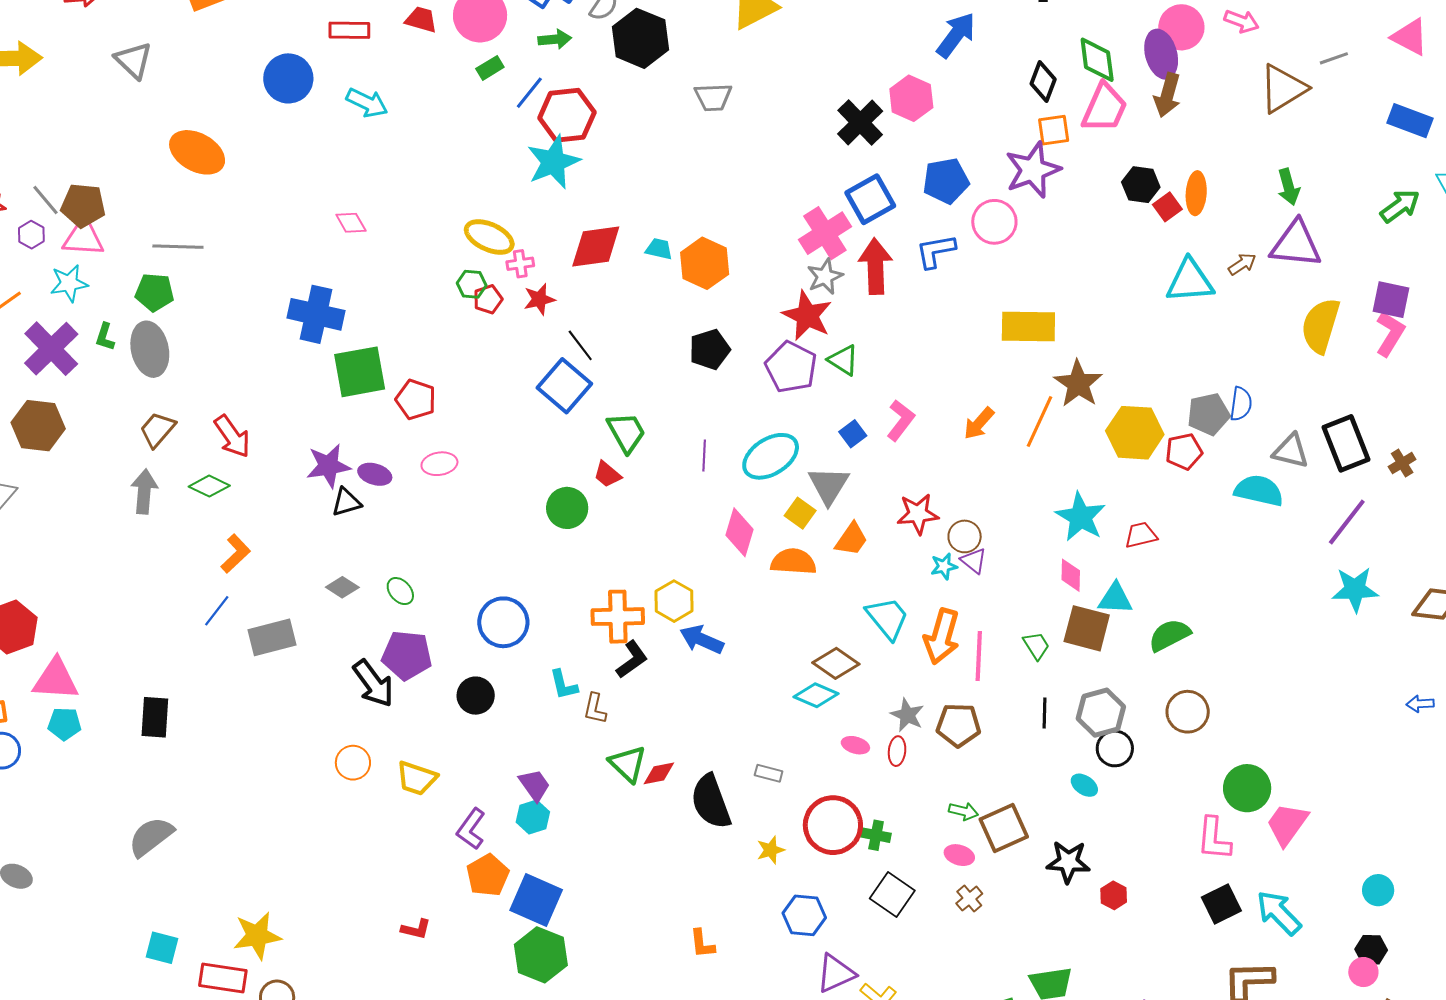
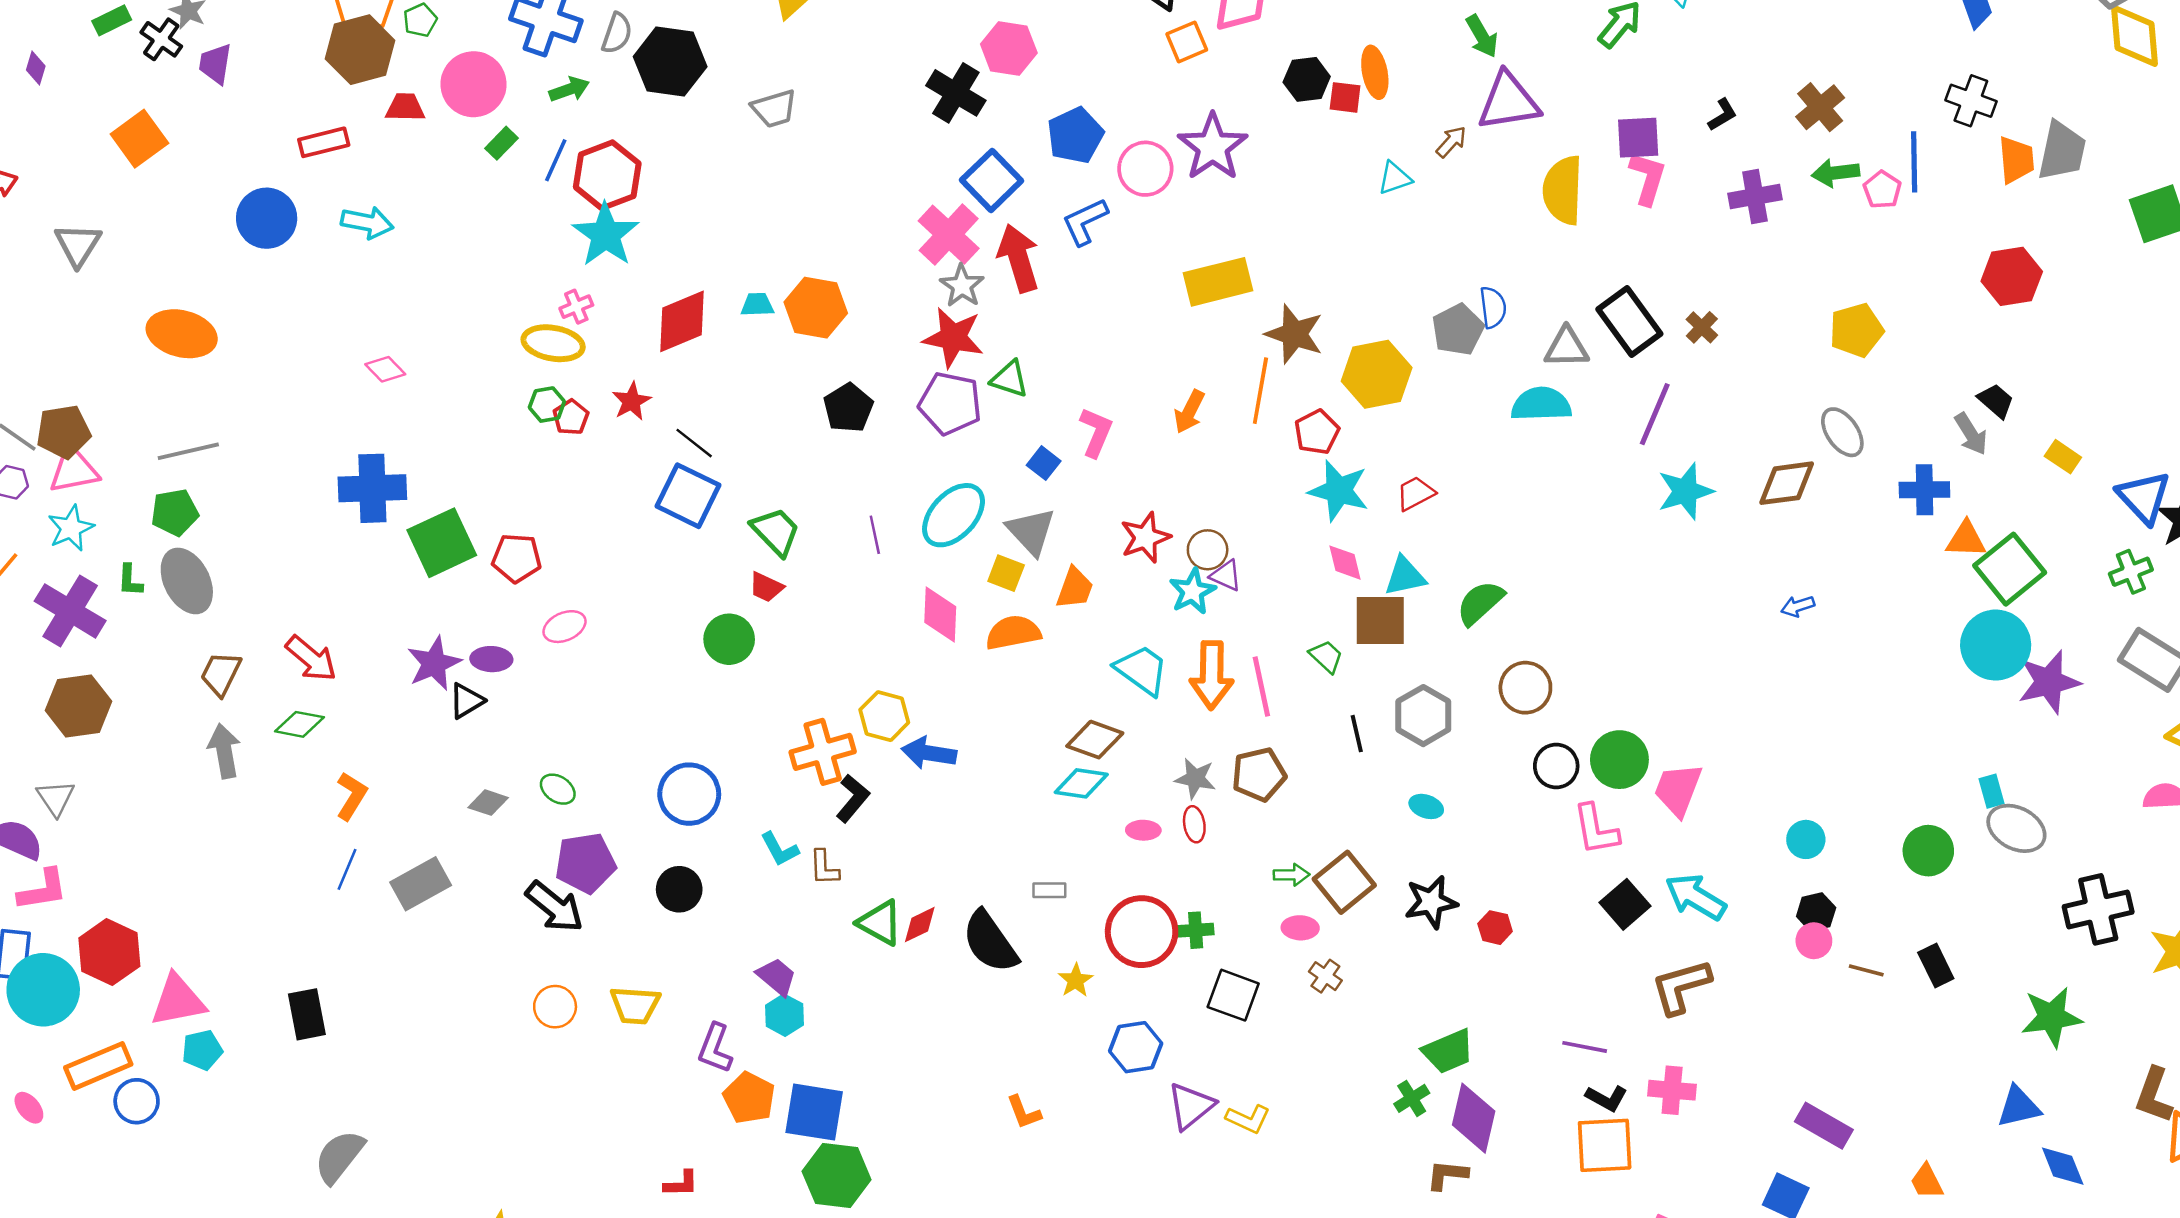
gray triangle: (133, 60) -> (78, 245), turned 33
purple star: (1033, 170) -> (1213, 147), moved
red square: (1167, 207) -> (1345, 97), turned -32
pink cross: (520, 264) -> (576, 307), moved
cyan triangle: (1190, 281) -> (1395, 178), size x0.6
red pentagon: (1184, 452) -> (1317, 432), moved
cyan star: (944, 566) -> (1192, 591), size x1.4
black circle: (1115, 748) -> (1556, 766), moved

